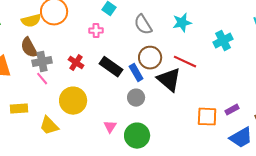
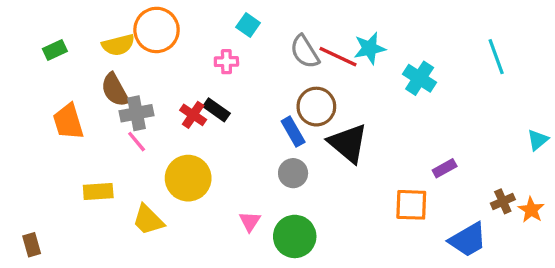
cyan cross: (223, 41) -> (420, 78), moved, turned -30
red line: (185, 62) -> (338, 57), moved
black rectangle: (111, 67) -> (216, 110), moved, size x0.7
purple rectangle: (232, 110) -> (445, 168), moved

